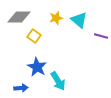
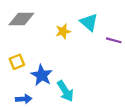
yellow star: (56, 18) -> (63, 31), moved
yellow square: (34, 36) -> (17, 62), moved, turned 32

